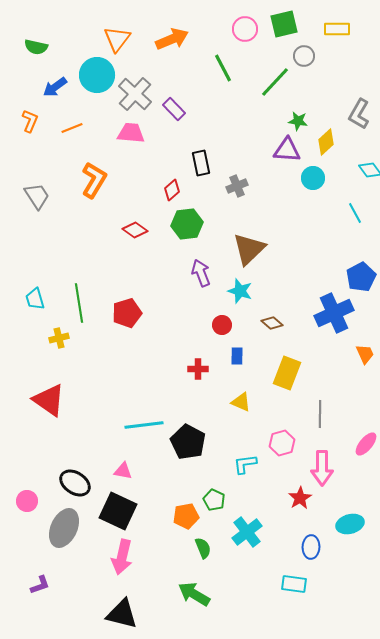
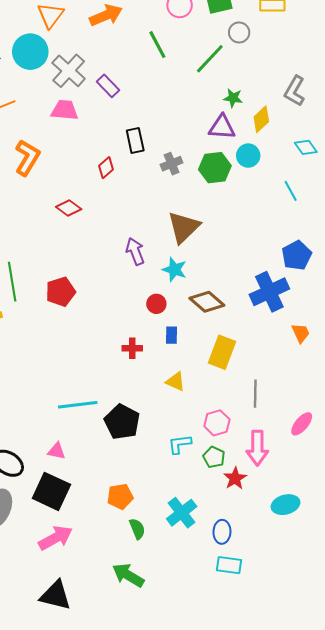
green hexagon: (187, 224) -> (215, 168), moved
brown diamond: (272, 323) -> (207, 302), size x1.6
green pentagon: (214, 500) -> (214, 457), moved
blue ellipse: (311, 547) -> (222, 532), moved
pink arrow: (122, 557) -> (56, 538), turned -132

